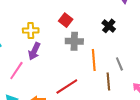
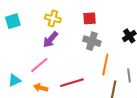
red square: (66, 20) -> (89, 18), turned 32
pink line: (16, 71) -> (39, 65), moved

